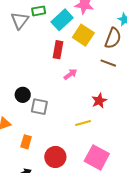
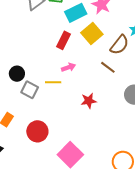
yellow line: (83, 123) -> (53, 82), moved
red circle: (55, 157) -> (37, 131), moved

